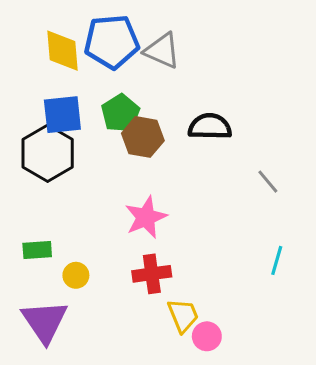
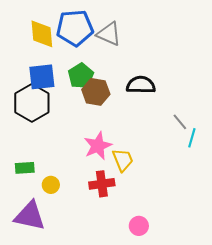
cyan line: (277, 260) -> (192, 138), moved
yellow trapezoid: (183, 315) -> (123, 160), moved
purple triangle: (45, 321) -> (30, 216), turned -44

